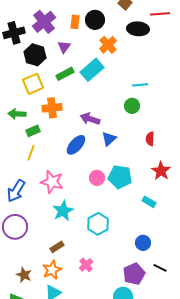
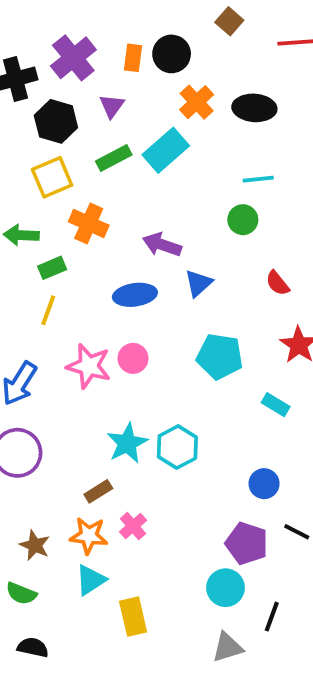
black ellipse: (138, 29) -> (254, 108), moved
orange cross: (52, 108) -> (89, 224), turned 30
red semicircle: (150, 139) -> (278, 283), turned -40
blue ellipse: (76, 145) -> (135, 295), turned 40
pink circle: (97, 178) -> (133, 358), moved
cyan star: (63, 211) -> (127, 443), moved
pink cross: (86, 265) -> (133, 526), moved
orange star: (52, 270) -> (89, 536), turned 30
purple pentagon: (134, 274) -> (247, 543), turned -30

